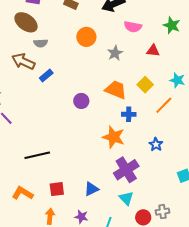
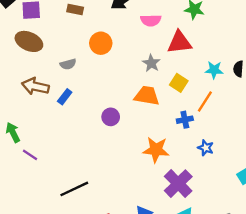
gray semicircle: (41, 43) -> (68, 64), moved
red triangle: (153, 51) -> (179, 42), size x1.6
gray star: (115, 53) -> (151, 63), moved
blue cross: (129, 114) -> (185, 120), moved

